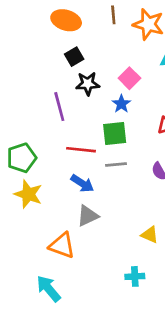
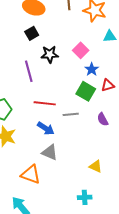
black square: (74, 57) -> (32, 33), moved
blue star: (121, 104) -> (92, 69), moved
green square: (115, 134) -> (86, 91), moved, turned 36
gray triangle: (88, 216) -> (50, 152), turned 48

